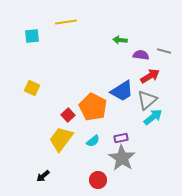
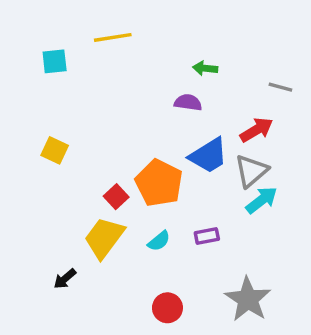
purple semicircle: (141, 55) -> (188, 102), moved
gray star: (122, 158) -> (248, 299), moved
black arrow: (43, 176) -> (65, 279), moved

